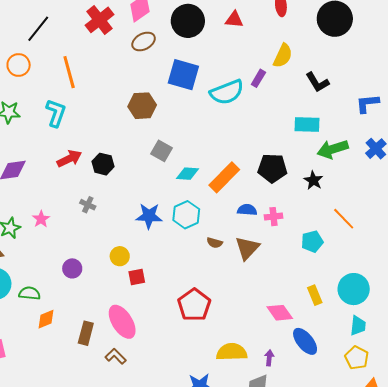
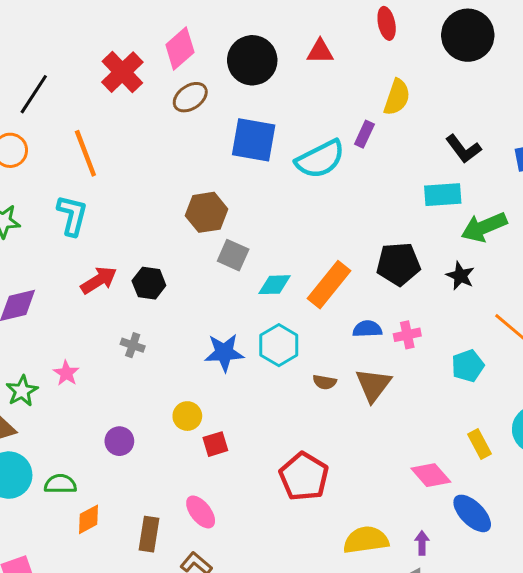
black L-shape: (317, 82) -> (463, 149), moved
brown hexagon: (142, 106) -> (206, 212), moved
pink ellipse: (122, 322) -> (201, 512), size x0.7

